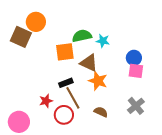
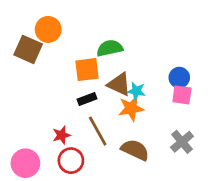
cyan star: (103, 41) -> (136, 91), moved
orange star: (98, 81) -> (131, 108), turned -30
black rectangle: (66, 83) -> (87, 99), moved
brown semicircle: (101, 112) -> (135, 150), size x1.5
red circle: (64, 115) -> (71, 161), moved

